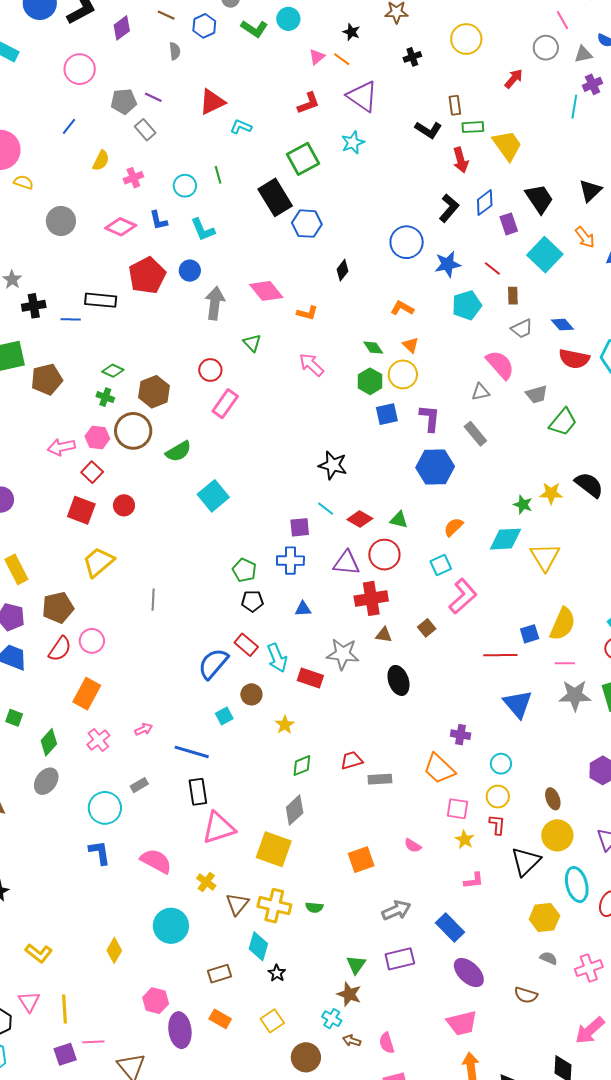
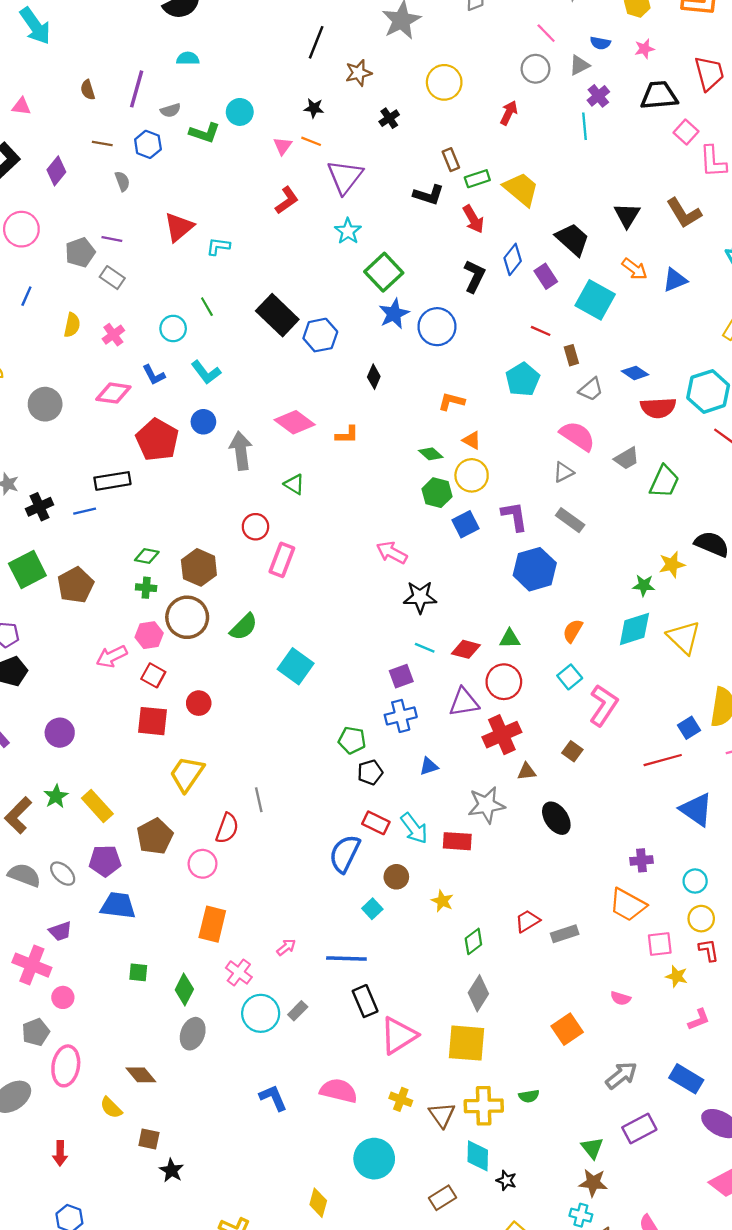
purple triangle: (362, 96) -> (345, 177), turned 48
green square: (303, 159) -> (384, 272), moved
blue star: (448, 264) -> (394, 314), moved
pink arrow: (311, 365) -> (392, 553), moved
red semicircle: (60, 649) -> (227, 828), moved
cyan circle: (105, 808) -> (261, 1013), moved

